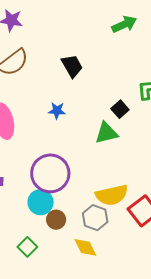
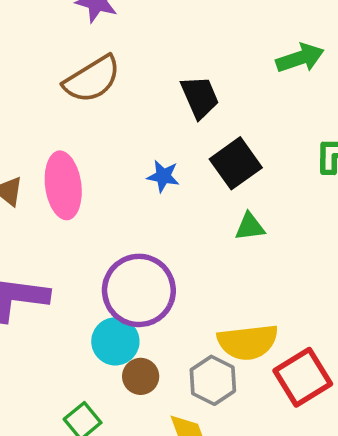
green arrow: (124, 24) -> (300, 58), moved
black square: (120, 109) -> (236, 163), moved, size x1.5
green triangle: (106, 133) -> (250, 227), size x0.7

